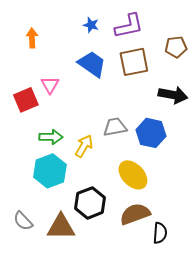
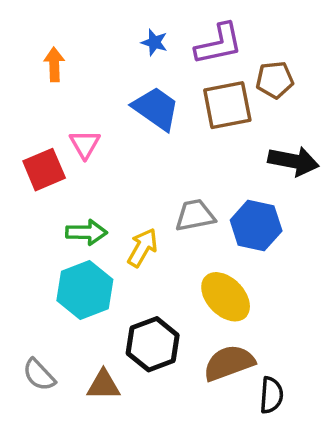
brown pentagon: (176, 47) -> (275, 80), moved
brown triangle: (61, 227) -> (103, 385), size x0.7

